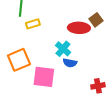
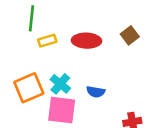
red ellipse: (79, 28) -> (86, 41), moved
cyan cross: (63, 49) -> (60, 84), moved

